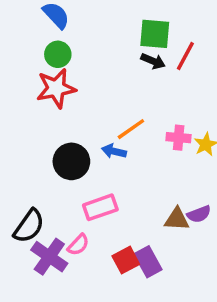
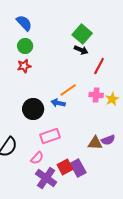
green square: (155, 34) -> (82, 34), turned 36
red line: (185, 56) -> (99, 66), moved
red star: (56, 88) -> (24, 66), size x0.6
purple cross: (49, 257) -> (46, 178), moved

